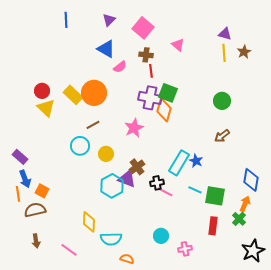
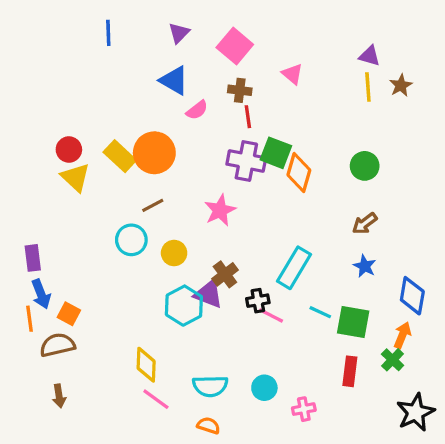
orange diamond: (164, 110) -> (299, 172), moved
purple rectangle: (20, 157) -> (33, 258), turned 42
blue star: (196, 161) -> (365, 266), moved
cyan semicircle: (111, 239) -> (210, 386), moved
pink line: (69, 250) -> (156, 399), moved

